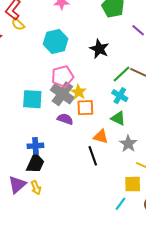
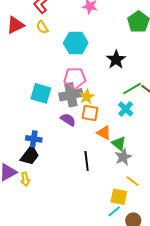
yellow semicircle: (18, 24) -> (42, 27), moved
gray cross: (62, 94) -> (71, 95), turned 30
green triangle: (118, 118) -> (119, 143), moved
orange triangle: (101, 137) -> (104, 133), moved
cyan line: (120, 204) -> (114, 211), moved

